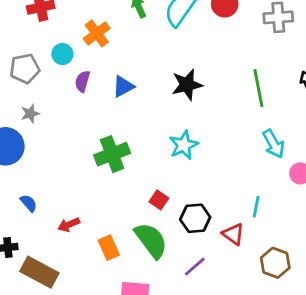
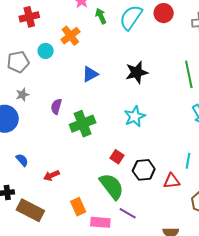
purple semicircle: (82, 81) -> (56, 107), moved
red triangle: (233, 234) -> (172, 181), turned -42
orange rectangle: (109, 248) -> (78, 207), moved
purple line: (195, 267) -> (128, 213), moved, turned 72

